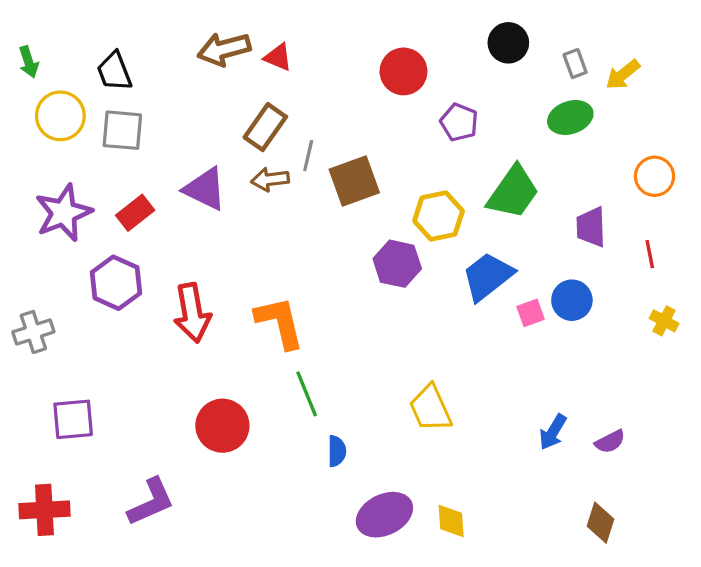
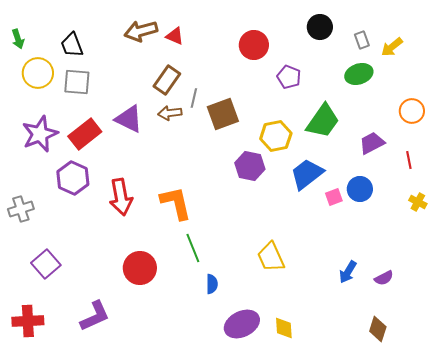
red rectangle: (135, 213) -> (85, 134), size x1.4
purple trapezoid: (591, 227) -> (372, 143), turned 64
purple square: (73, 419) -> (46, 264), turned -36

